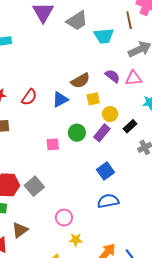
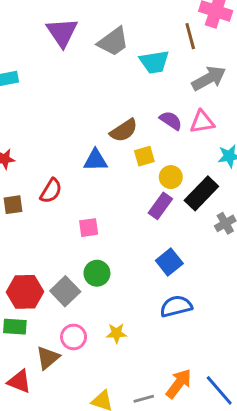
red semicircle: (29, 97) -> (51, 191), moved
blue triangle: (60, 99) -> (95, 160), turned 30
black rectangle: (130, 126) -> (201, 193), size x1.6
green circle: (77, 133) -> (97, 273), moved
pink circle: (64, 218) -> (74, 337), moved
yellow star: (76, 240) -> (116, 333), moved

